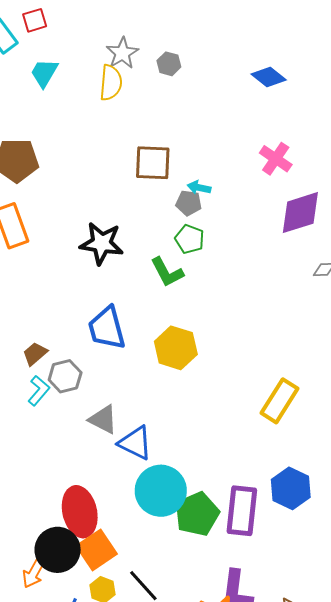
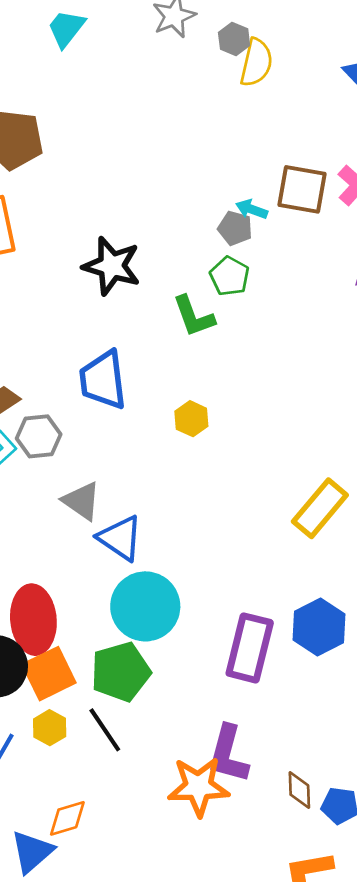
yellow semicircle: (111, 83) -> (256, 63), moved
brown square: (153, 163) -> (302, 189), moved
yellow hexagon: (176, 348) -> (191, 419), size x0.6
green pentagon: (197, 514) -> (121, 672), moved

